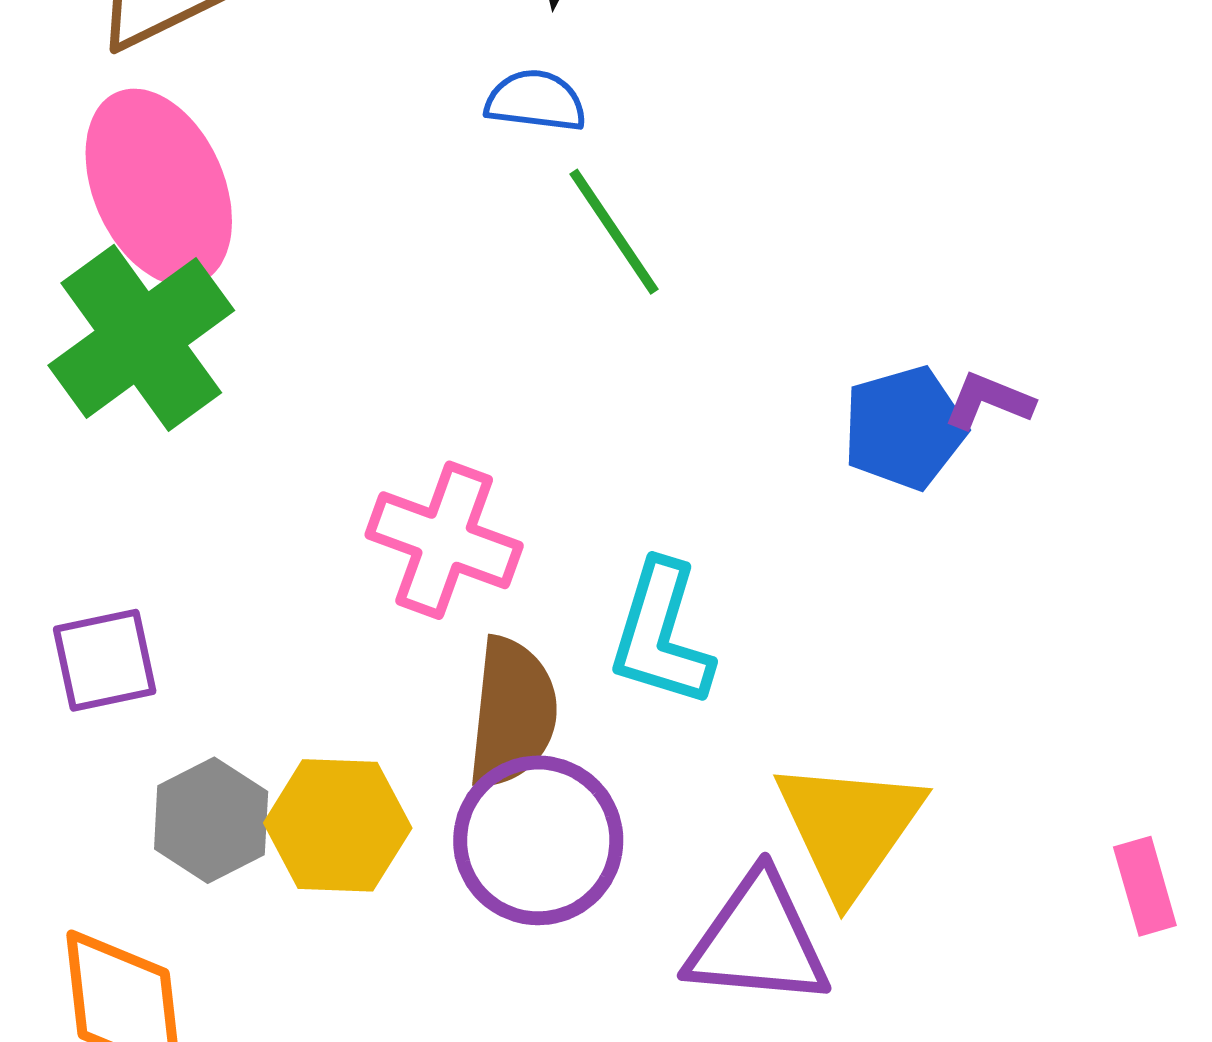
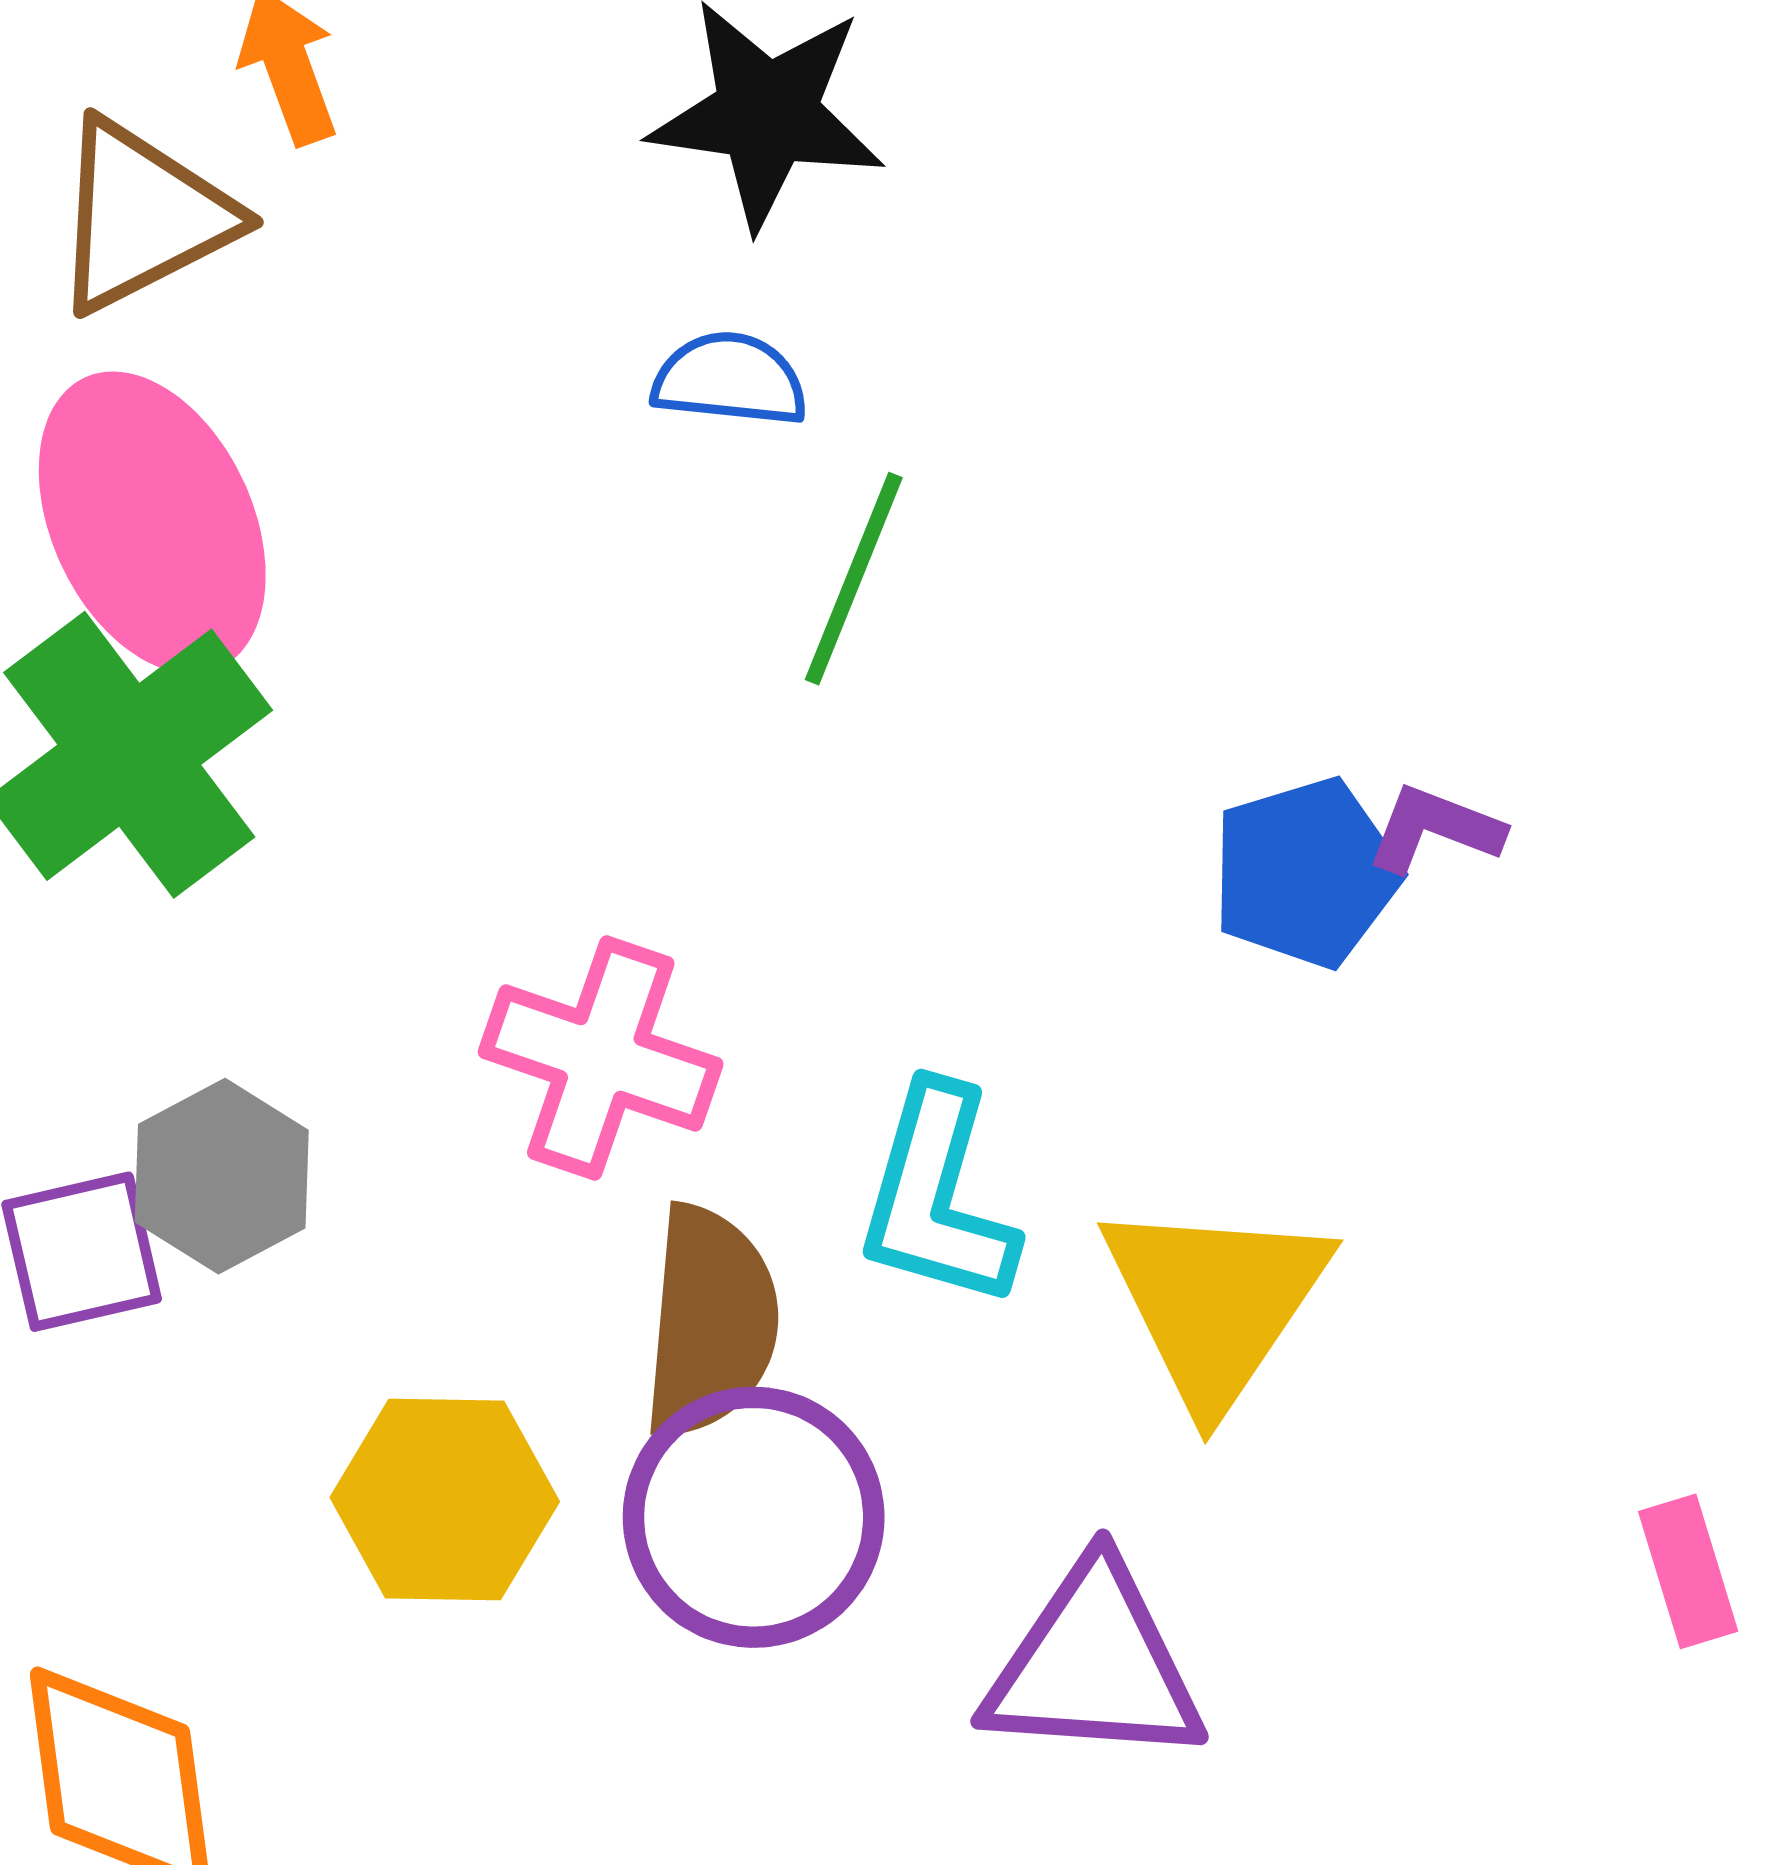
green line: (614, 232) -> (854, 579), turned 57
gray hexagon: (211, 820) -> (222, 1176), moved
yellow triangle: (849, 828) -> (1215, 1302), moved

